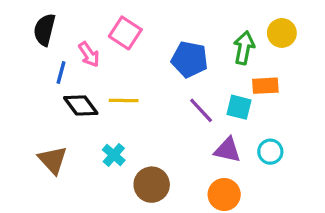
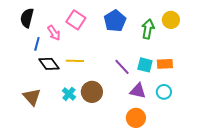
blue pentagon: (190, 59) -> (115, 21), moved, turned 30
orange rectangle: (265, 86) -> (165, 64), moved
brown circle: (152, 185) -> (92, 92), moved

